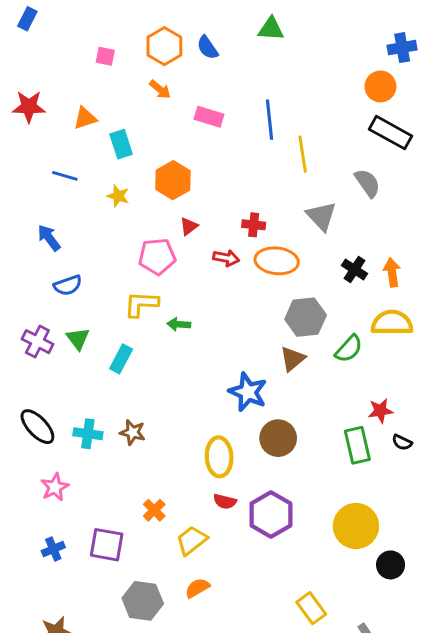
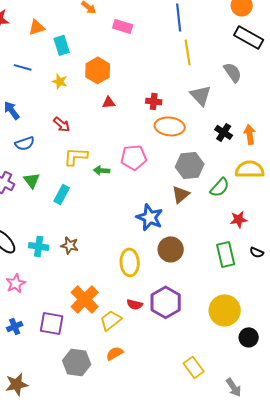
blue line: (269, 120) -> (179, 17), moved
red triangle: (189, 226) -> (109, 102), turned 32
pink pentagon: (157, 257) -> (134, 157), moved
red arrow: (226, 258) -> (62, 124), moved, turned 30
red star: (380, 411) -> (239, 219), moved
red semicircle: (225, 502) -> (135, 304), moved
orange cross: (154, 510) -> (85, 299), size x1.8

